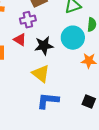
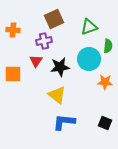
red triangle: (20, 40) -> (36, 61), turned 32

